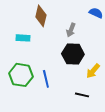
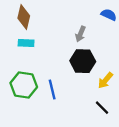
brown diamond: (41, 16) -> (24, 17), moved
black line: (82, 95) -> (102, 108), moved, turned 32

